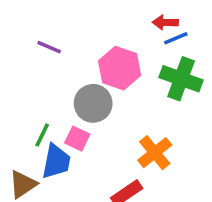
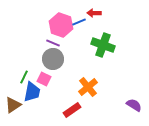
blue line: (176, 38) -> (79, 22), moved
purple line: (49, 47) -> (53, 43), moved
pink hexagon: (120, 68) -> (61, 25), moved

